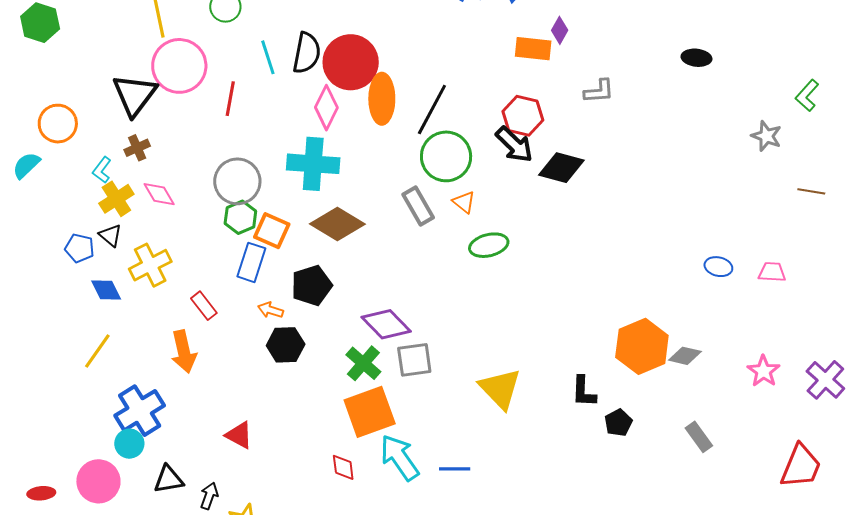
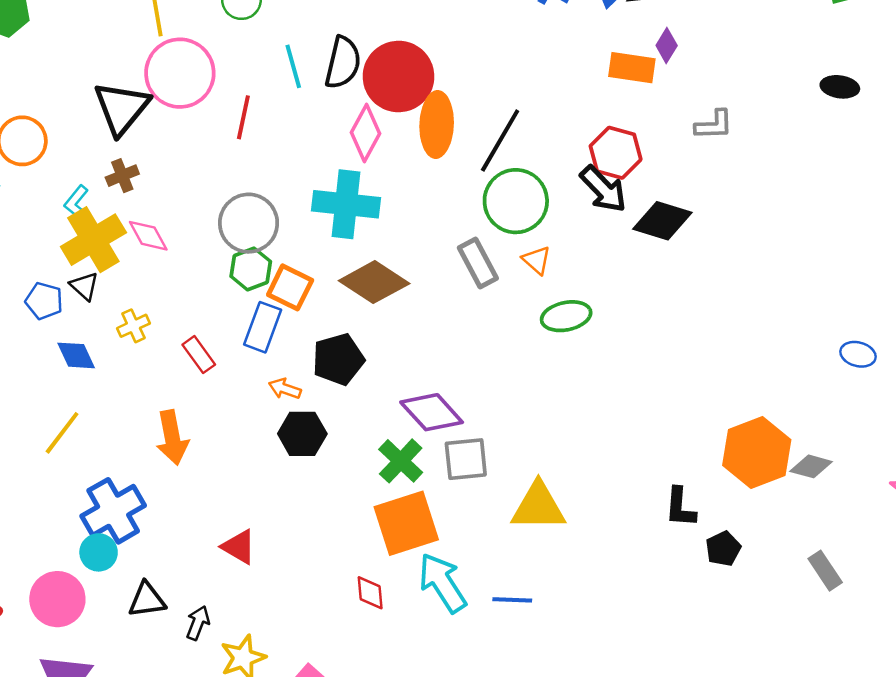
yellow cross: (116, 199) -> (93, 240), size x1.4
yellow cross: (150, 265) -> (133, 326), size x0.6
red rectangle: (204, 306) -> (199, 355), moved
yellow triangle: (500, 389) -> (538, 507), moved, turned -48

